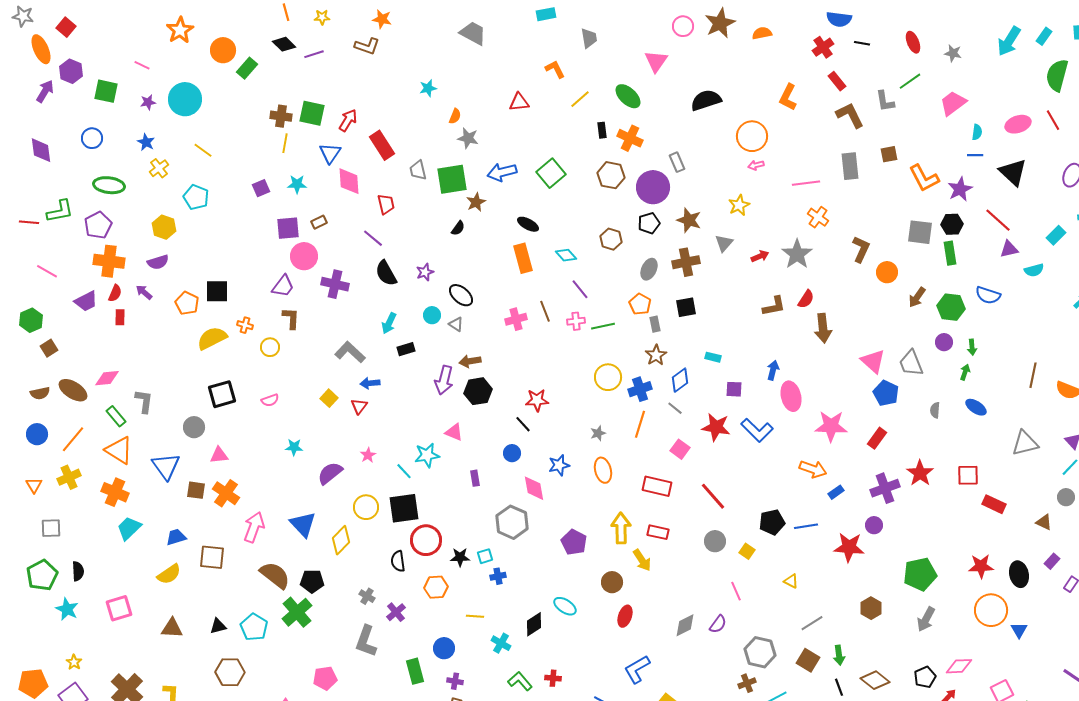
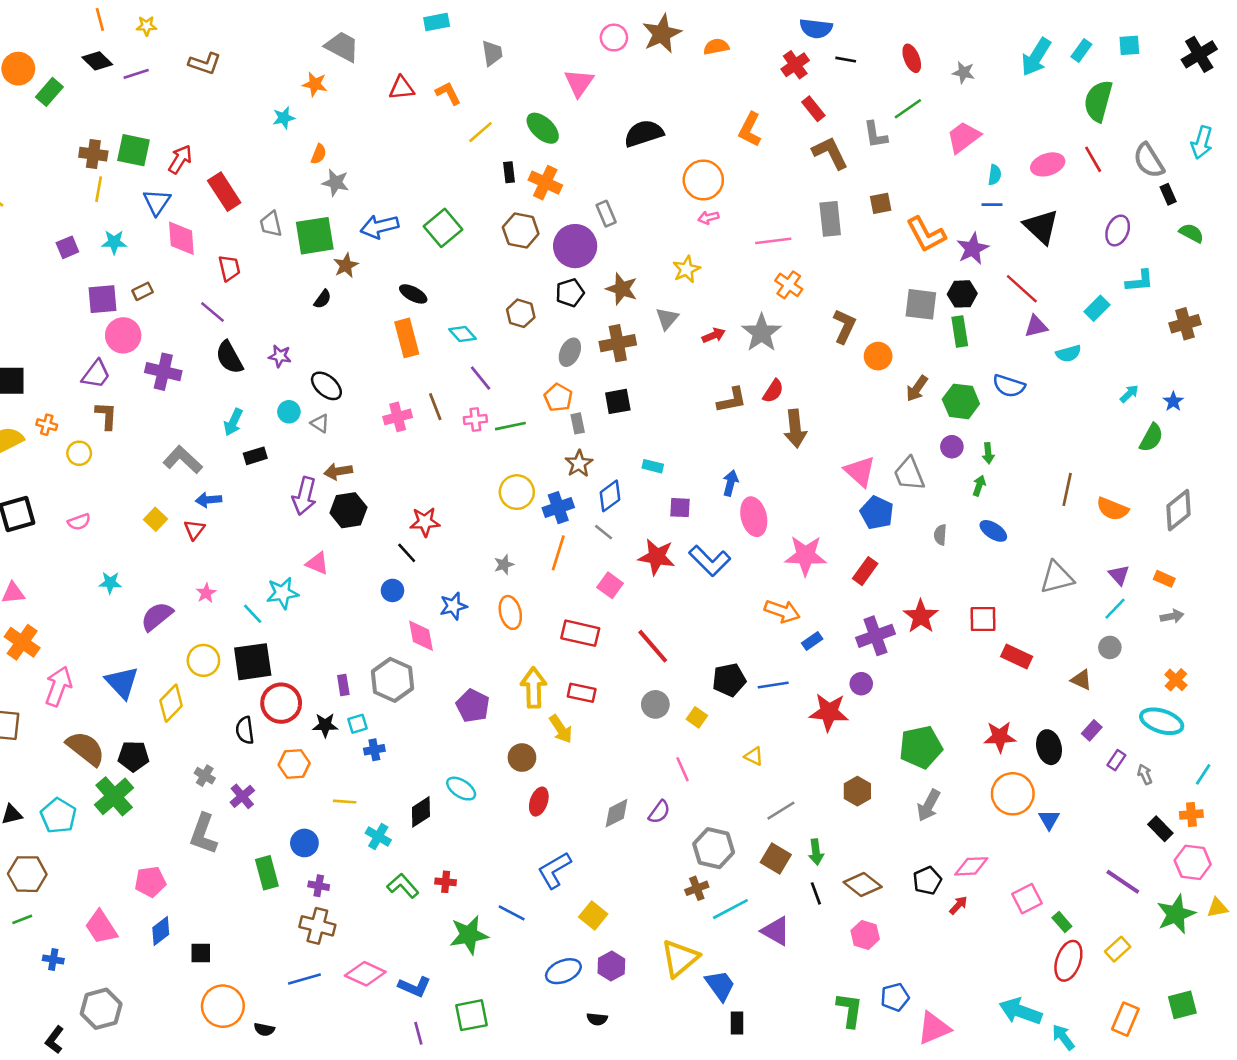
orange star: (382, 19) -> (315, 84), moved
red triangle: (519, 102) -> (402, 88), moved
purple star: (425, 272) -> (280, 356), turned 30
purple rectangle: (475, 478) -> (343, 685), moved

